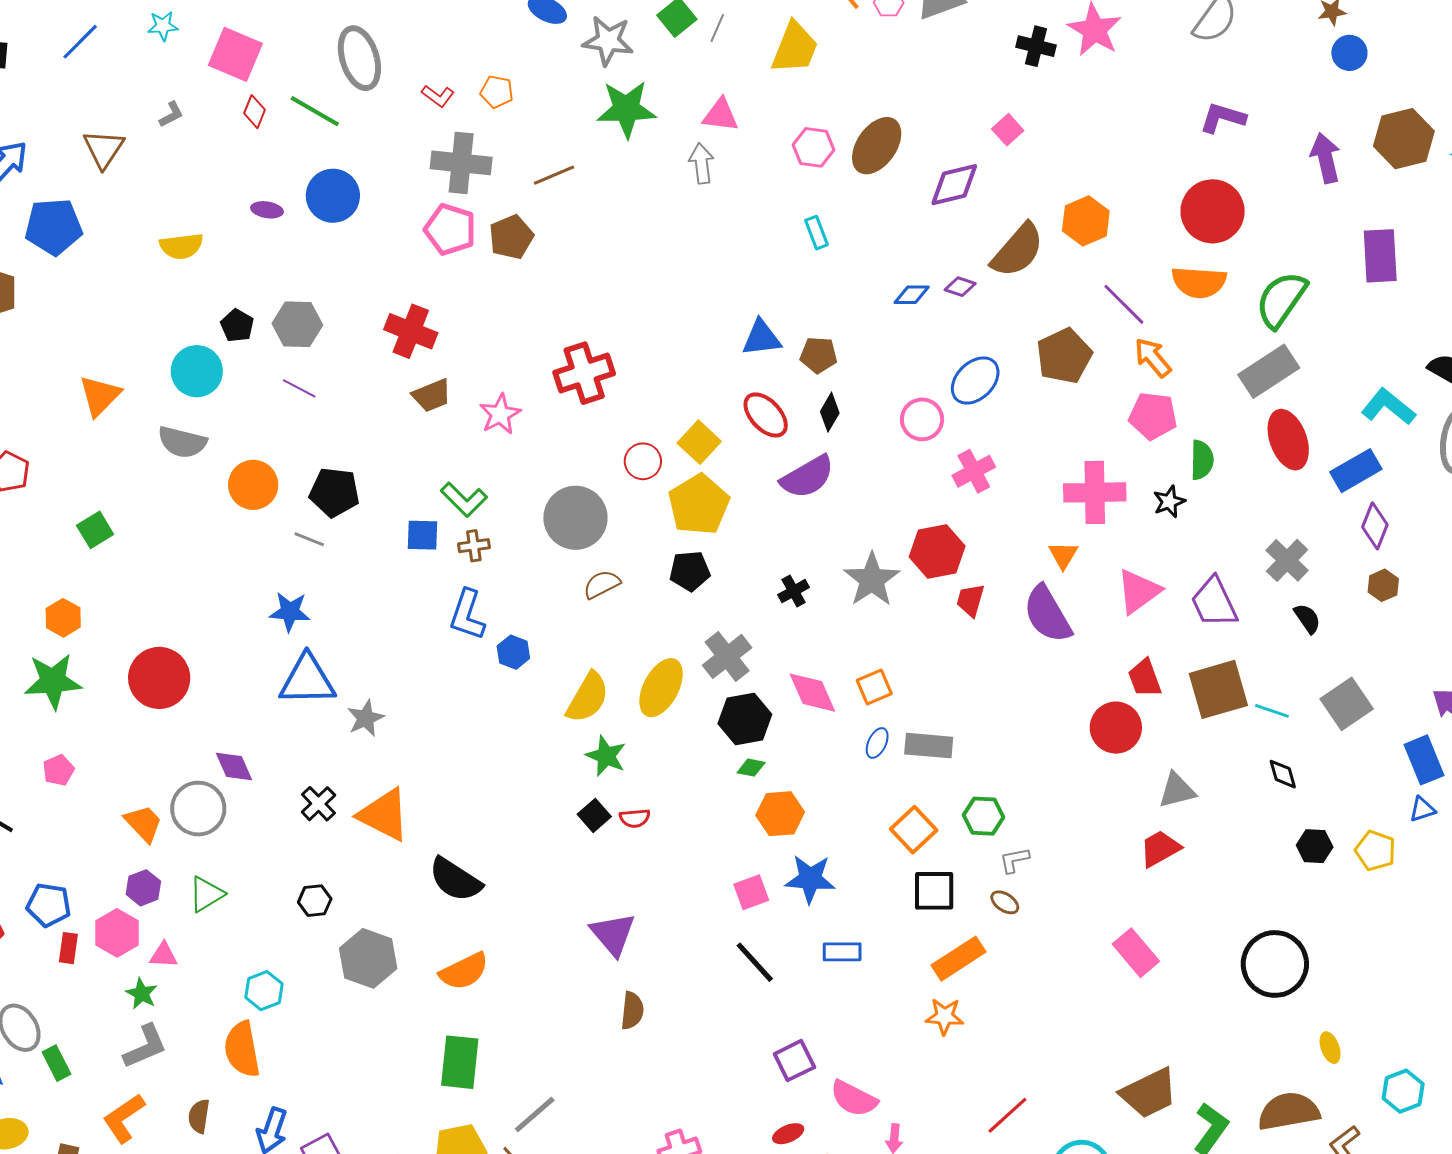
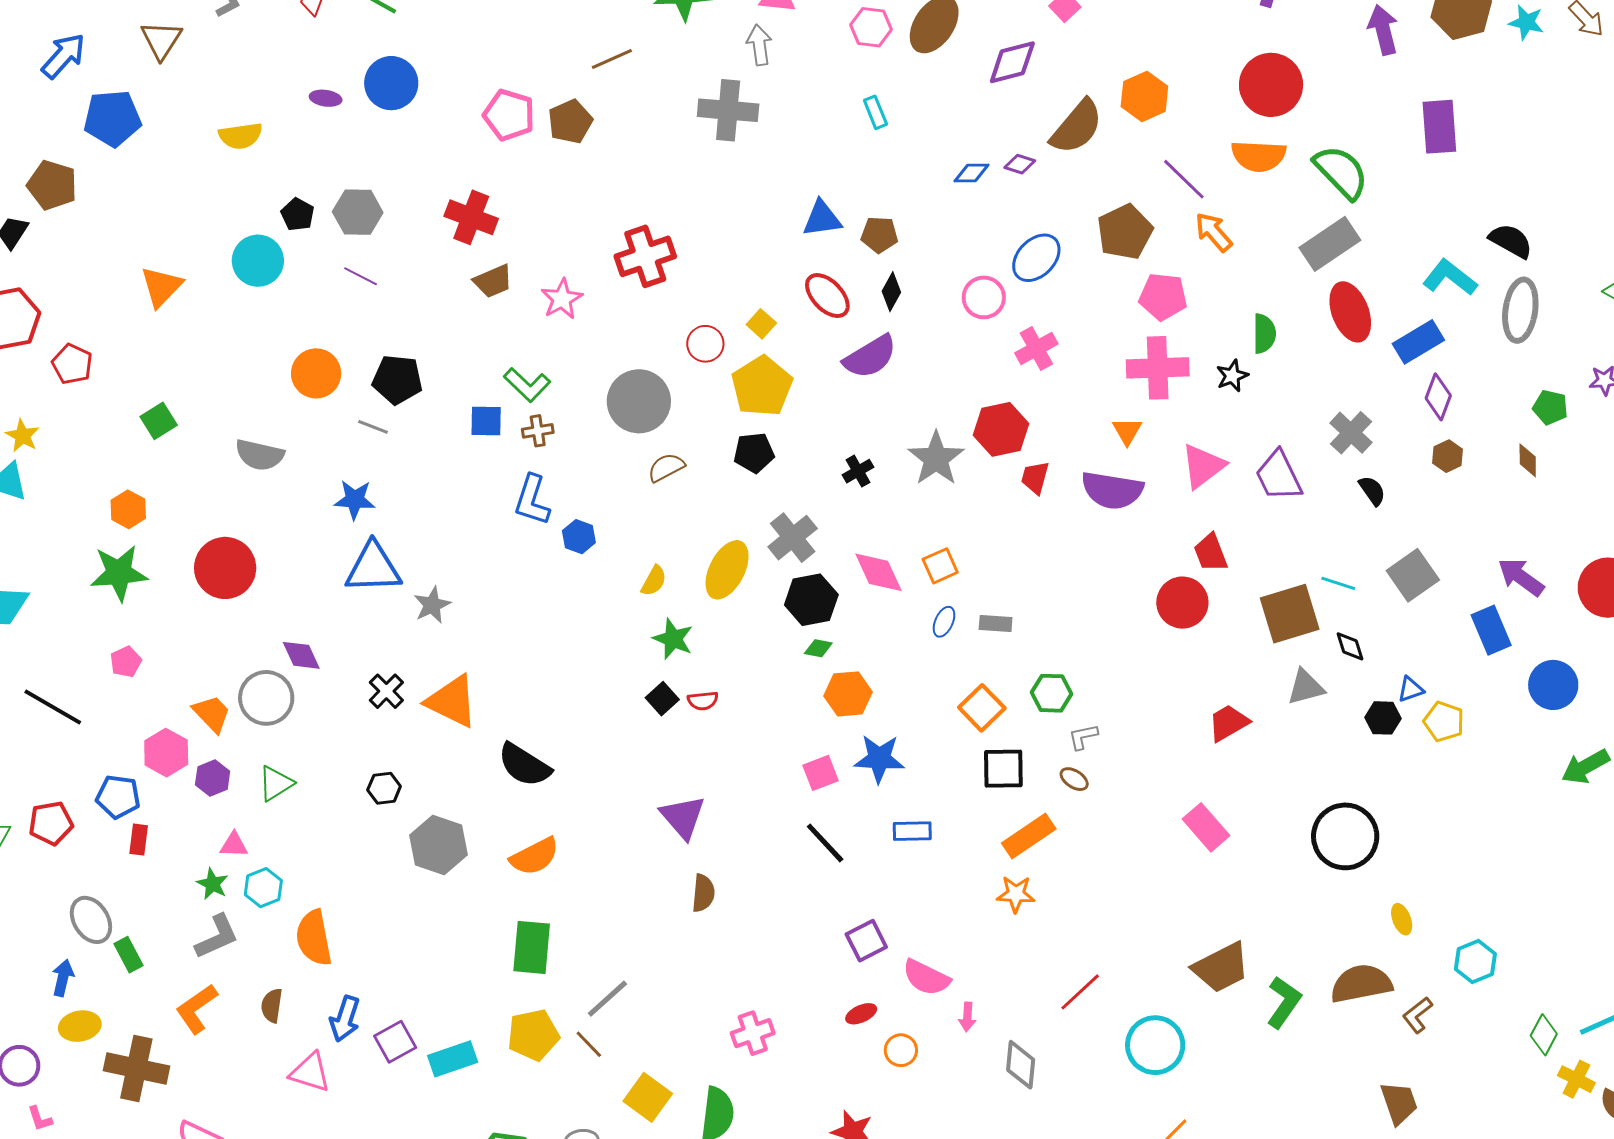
gray cross: (461, 163) -> (728, 110), moved
green semicircle: (1281, 300) -> (1341, 172), turned 102
pink pentagon: (1153, 416) -> (1163, 297), moved
gray semicircle: (182, 442) -> (260, 455), moved
yellow square: (699, 442) -> (761, 324), size x0.7
purple semicircle: (1047, 614) -> (1112, 490), turned -50
brown square: (1218, 689) -> (1290, 614), moved
yellow semicircle: (588, 698) -> (654, 581), size x0.6
gray rectangle: (929, 746) -> (996, 623), size x0.7
gray triangle: (1177, 790) -> (1306, 687), moved
blue triangle: (1422, 809) -> (1411, 689), moved
pink hexagon: (117, 933) -> (166, 753), moved
cyan hexagon: (264, 991) -> (263, 888), moved

